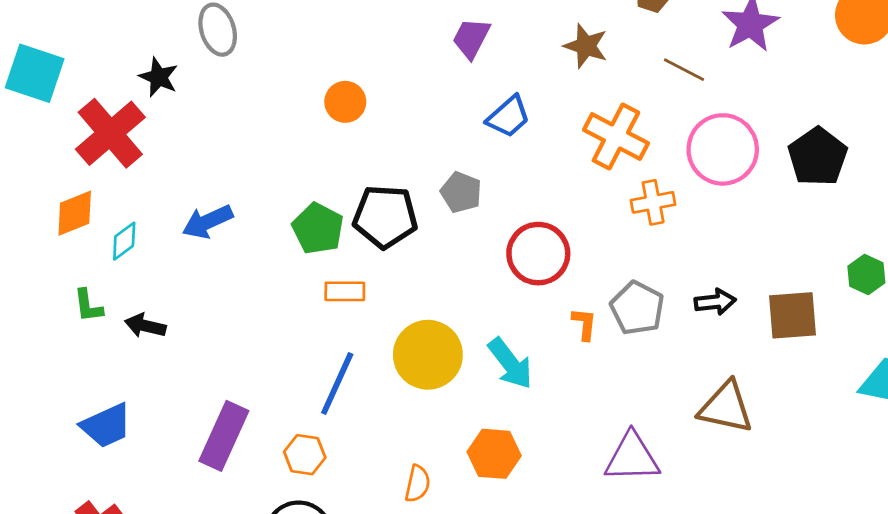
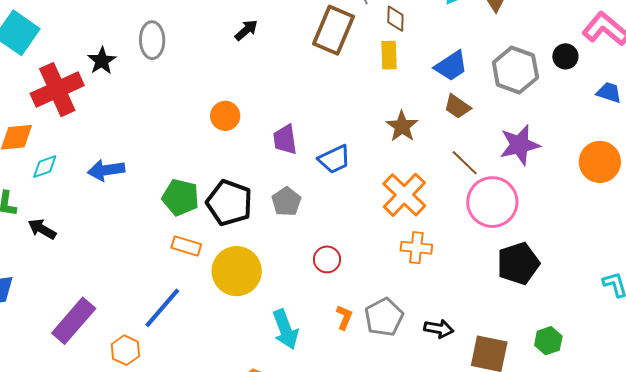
purple trapezoid: (471, 38) -> (285, 139), moved, turned -52
pink circle: (723, 149) -> (492, 202), moved
black pentagon: (818, 157) -> (518, 263), moved
green pentagon: (318, 229) -> (181, 197), turned -30
red circle: (538, 254) -> (327, 259), size x0.6
yellow circle: (428, 355) -> (237, 271), moved

